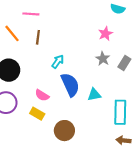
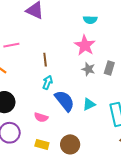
pink star: (105, 34) -> (85, 45), size x1.5
brown line: (38, 37) -> (45, 60), moved
yellow rectangle: (37, 114) -> (42, 144), moved

